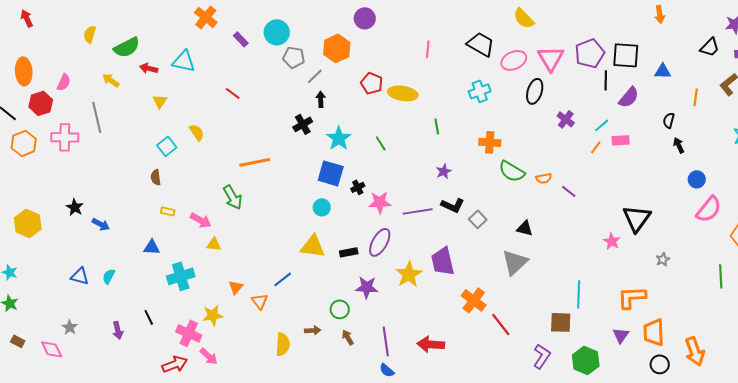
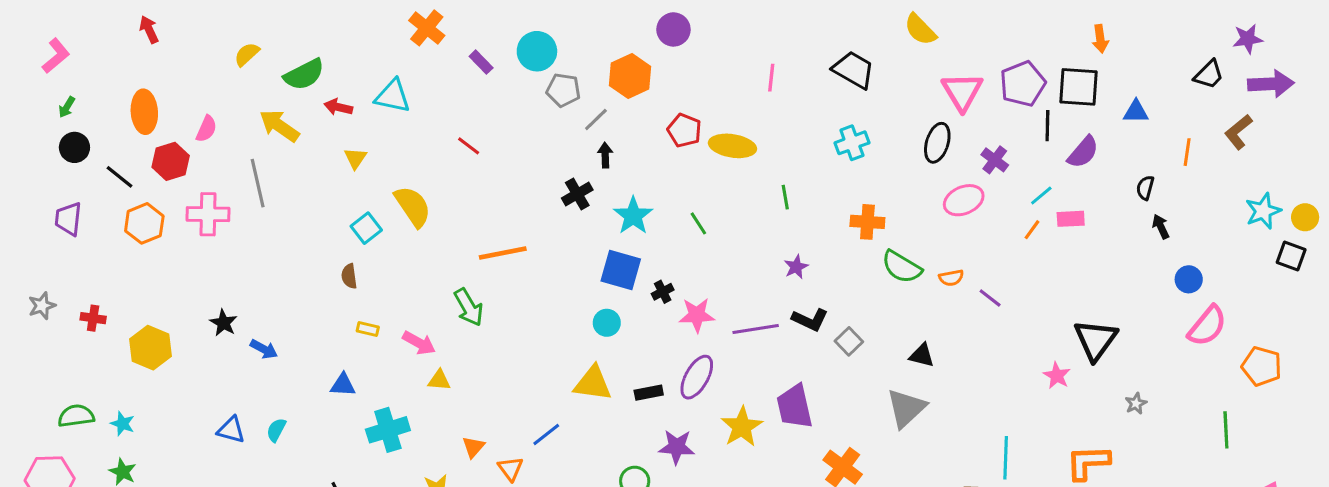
orange arrow: (660, 14) -> (1100, 39), moved
yellow semicircle: (90, 34) -> (247, 54), turned 30
pink ellipse: (514, 60) -> (964, 200), moved
yellow arrow: (111, 80) -> (279, 126), size x1.5
purple cross: (566, 119) -> (995, 160), moved
yellow semicircle: (197, 132) -> (413, 206), size x1.6

